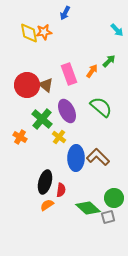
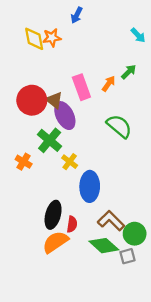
purple ellipse: (67, 111) -> (65, 116), moved
brown L-shape: (98, 157) -> (111, 221), moved
orange semicircle: (47, 205) -> (55, 242), size x1.6

